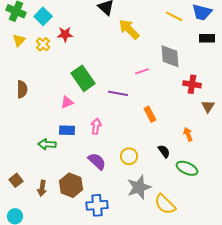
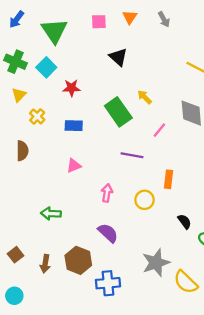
yellow arrow: (129, 29) -> (145, 97), moved, size x0.6
yellow cross: (43, 44) -> (37, 116), moved
pink line: (142, 71) -> (159, 130), turned -32
green rectangle: (83, 78) -> (118, 112), moved
orange rectangle: (150, 114) -> (169, 179), turned 35
blue rectangle: (67, 130) -> (74, 126), moved
yellow circle: (129, 156) -> (145, 200), moved

